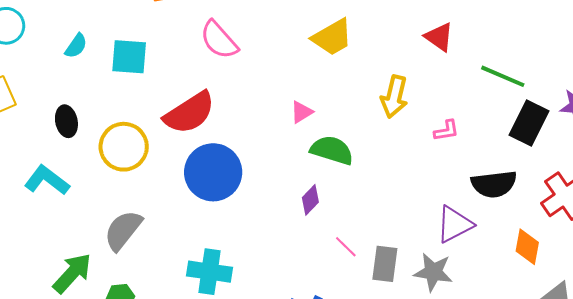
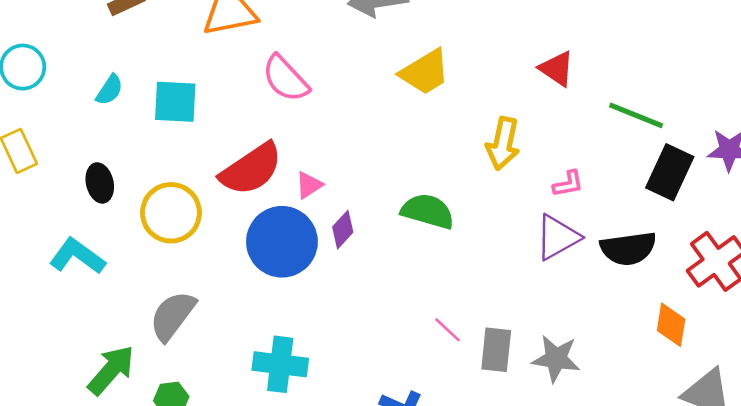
pink triangle: (302, 112) -> (309, 185), moved
purple diamond: (310, 200) -> (343, 230), moved
purple triangle: (454, 224) -> (558, 237), moved

